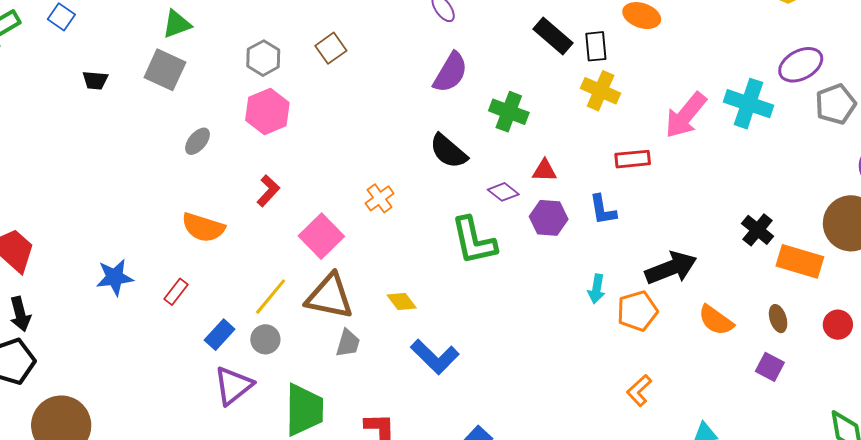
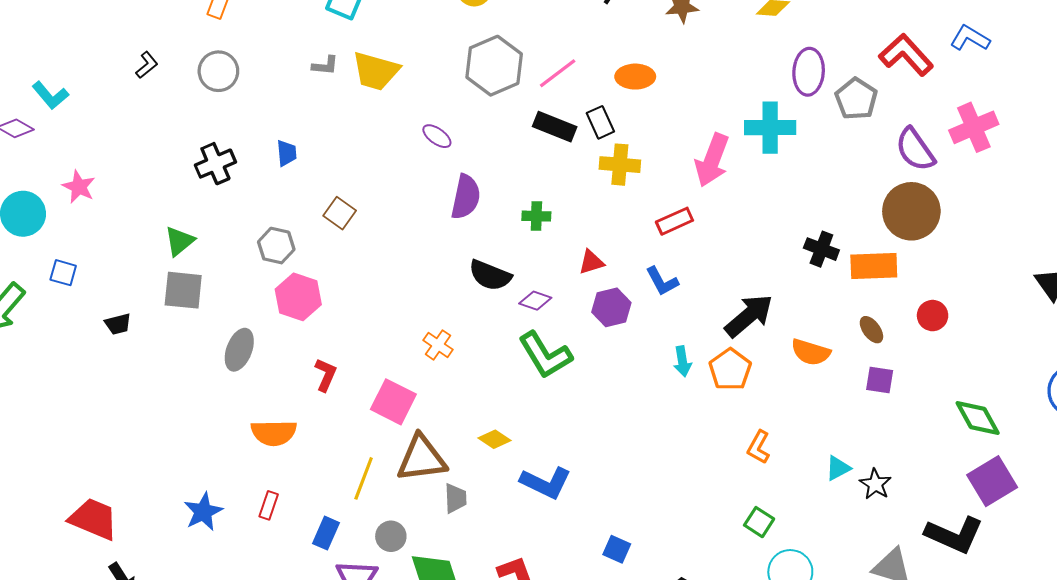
purple ellipse: (801, 65) -> (809, 72), turned -39
green cross: (509, 112) -> (536, 216), size x0.7
gray ellipse: (197, 141) -> (239, 350), size x1.4
purple diamond: (503, 192) -> (535, 301), moved
gray circle: (265, 339) -> (391, 536), moved

